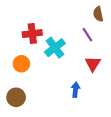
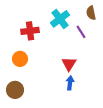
cyan cross: (55, 48) -> (60, 19), moved
red triangle: (93, 64) -> (69, 64), moved

